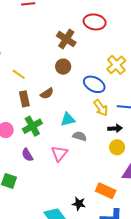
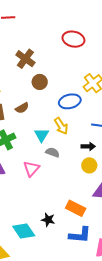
brown cross: (66, 39) -> (25, 59), moved
blue ellipse: (94, 84) -> (70, 101), turned -45
yellow arrow: (101, 108) -> (61, 126), moved
cyan triangle: (68, 119) -> (42, 135), turned -49

